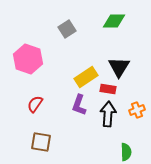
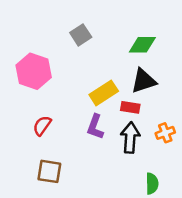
green diamond: (114, 21) -> (142, 45), moved
black triangle: (119, 67) -> (144, 81), turned 40

